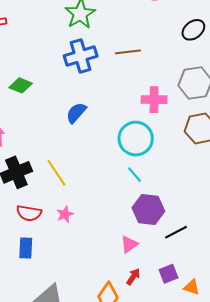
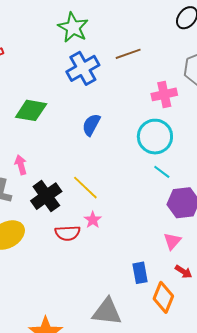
green diamond: (21, 85) -> (31, 110), size x1.4
pink star: (65, 214) -> (93, 220), moved
blue rectangle: (26, 248) -> (140, 273), moved
red arrow: (133, 277) -> (183, 272), turned 102

